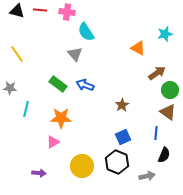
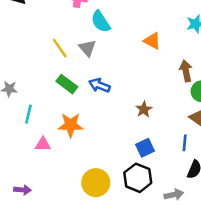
orange triangle: (138, 48) -> (152, 41), moved
yellow line: (17, 54) -> (60, 48), moved
brown arrow: (157, 73) -> (186, 71), turned -66
pink triangle: (53, 142) -> (43, 144), moved, turned 32
purple arrow: (39, 173) -> (22, 190), moved

